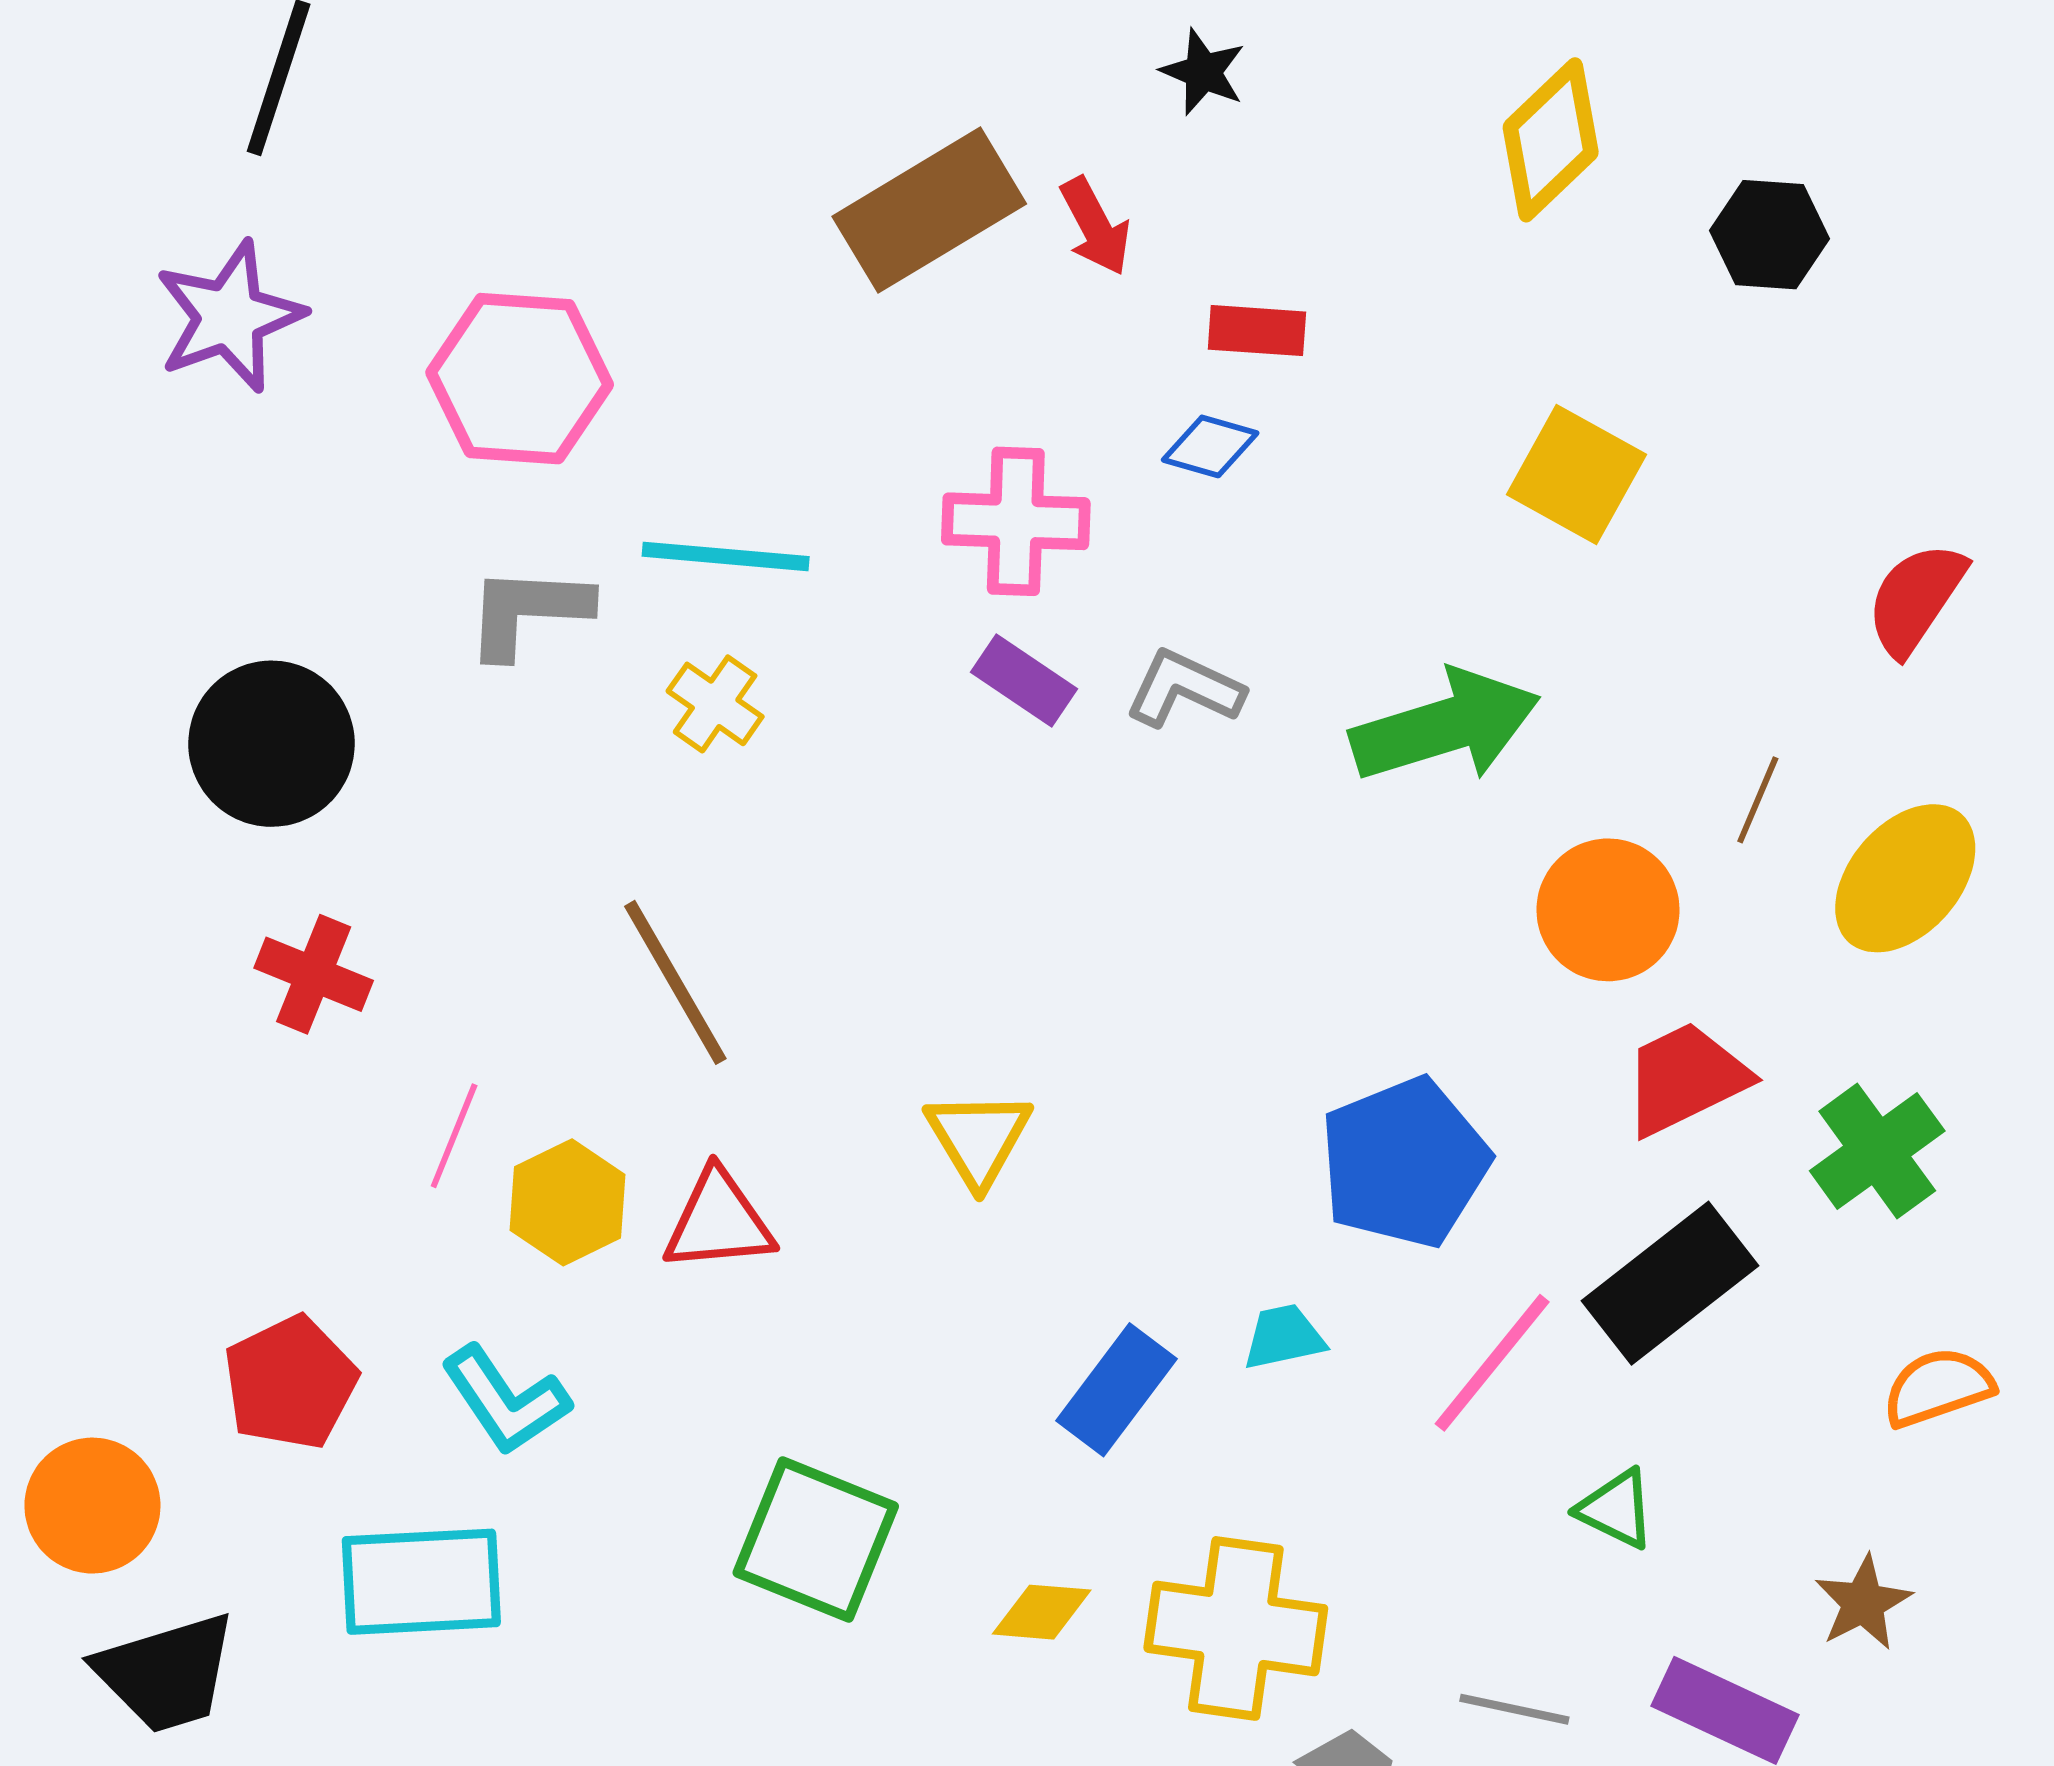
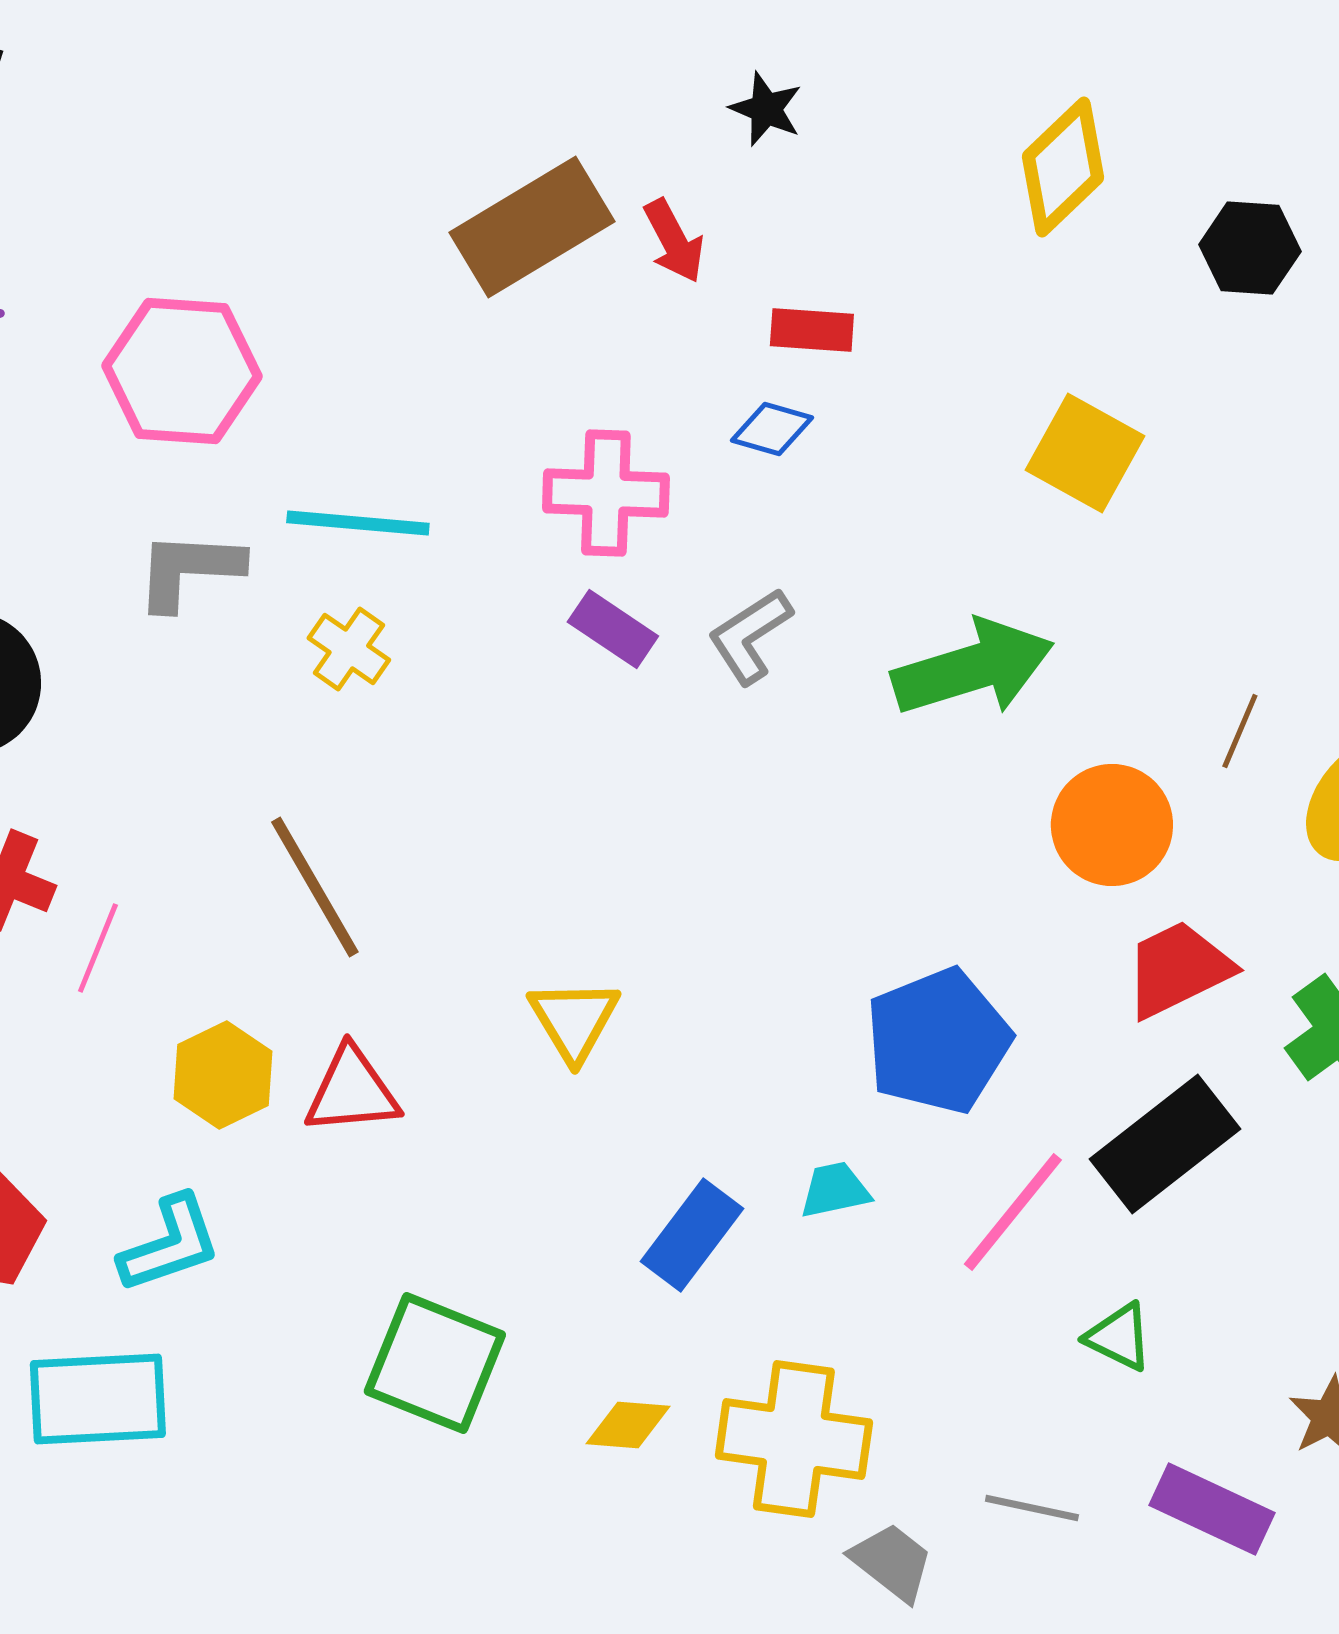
gray L-shape: (1184, 689) -> (750, 636), turned -58
pink line: (454, 1136) -> (98, 948), moved
cyan L-shape: (506, 1400) -> (170, 1244), turned -75

